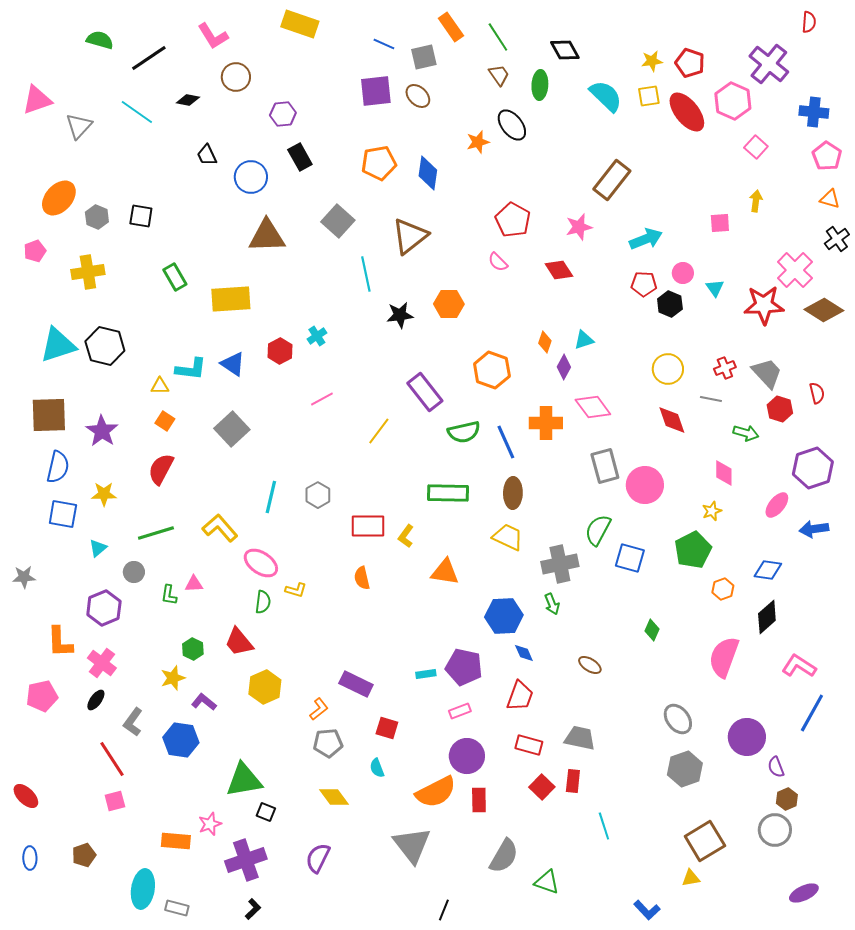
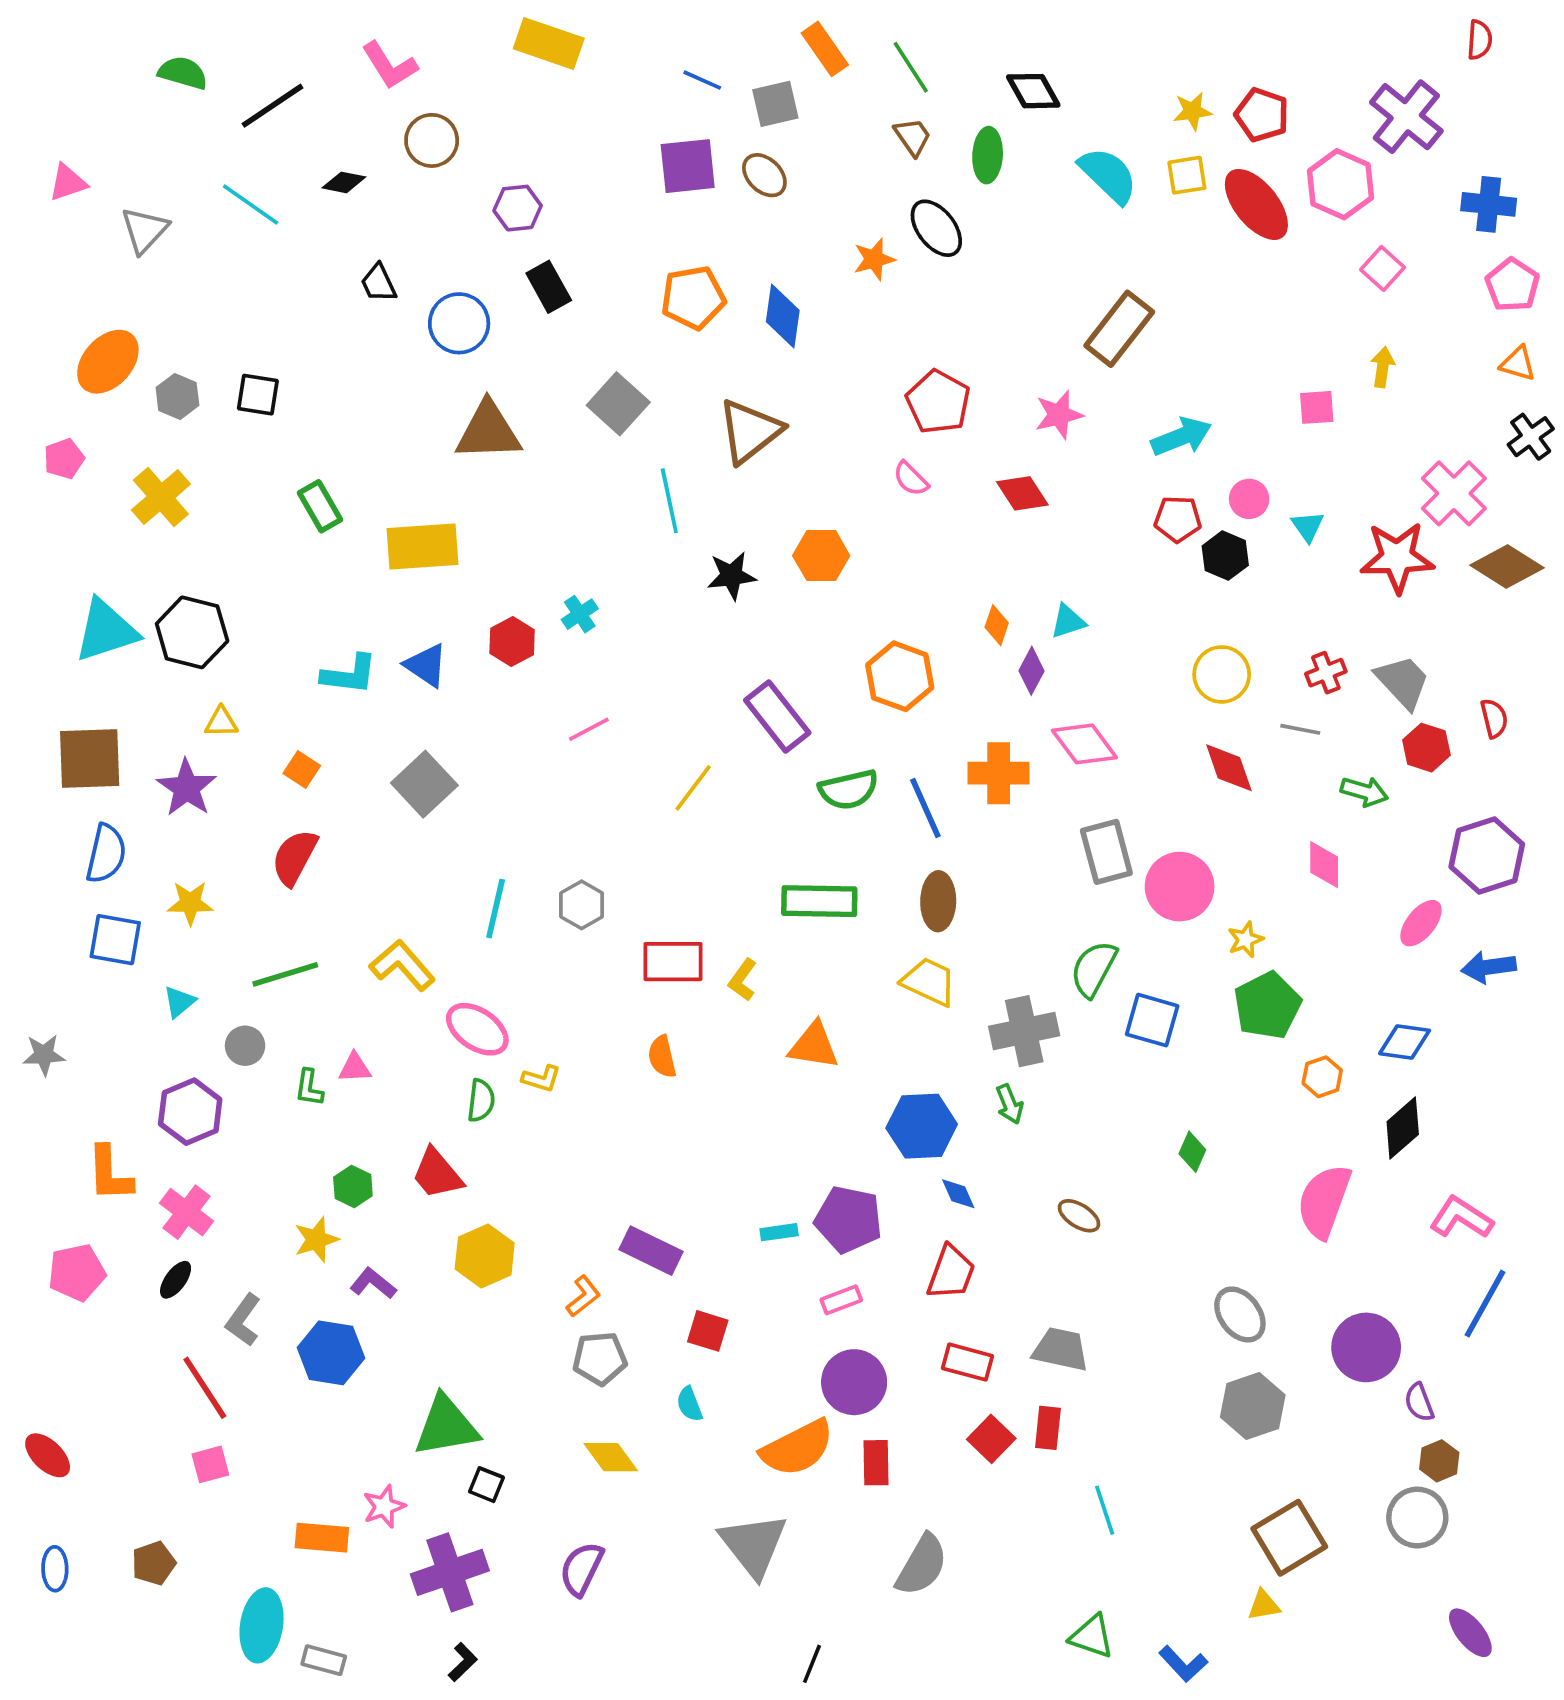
pink triangle: (37, 100) -> (68, 182), size x0.7
yellow cross: (88, 272) -> (161, 497), turned -32
yellow triangle: (160, 386) -> (221, 722), moved
yellow star: (712, 511) -> (1245, 940), moved
green triangle: (547, 882) -> (1092, 1636), moved
purple ellipse: (804, 893) -> (1470, 1633), turned 76

